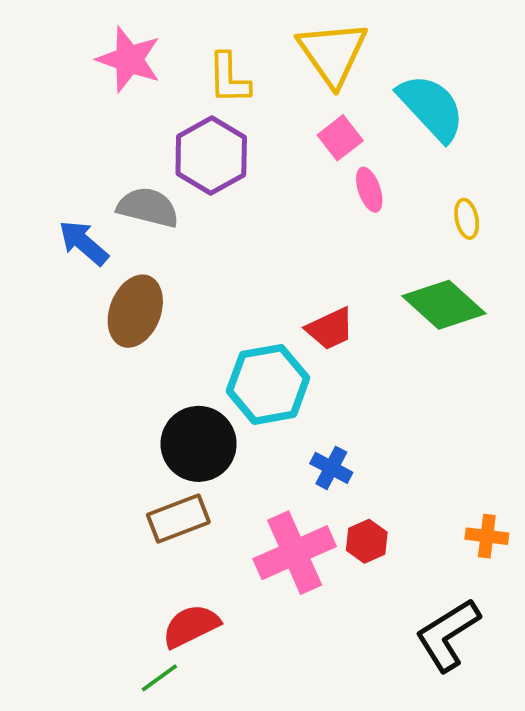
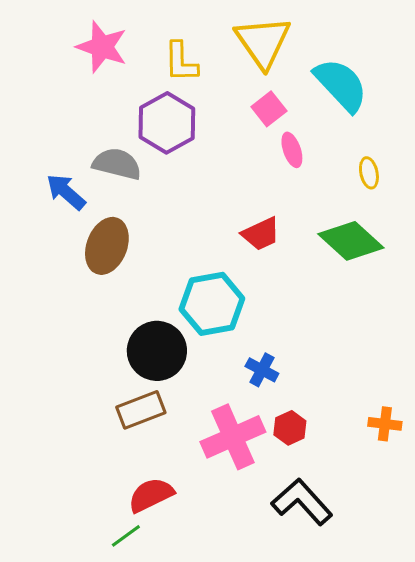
red trapezoid: (330, 329) -> (261, 234), moved
black L-shape: (448, 635) -> (302, 502), moved, turned 80

